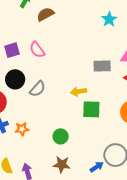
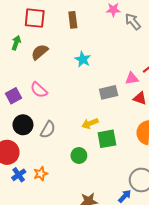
cyan star: (109, 19) -> (83, 59), moved
green circle: (61, 136) -> (79, 155), moved

